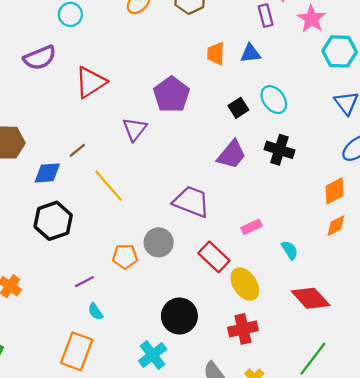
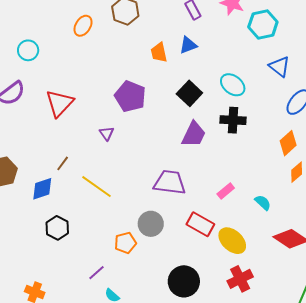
cyan ellipse: (274, 100) -> (233, 85), moved
black square: (238, 108) -> (189, 93), size x1.4
purple triangle: (135, 129) -> (107, 133), size x0.7
black hexagon: (53, 221) -> (57, 228), size x0.7

